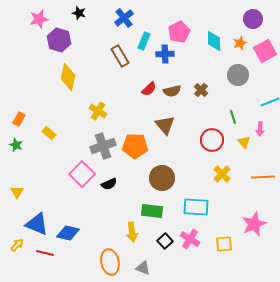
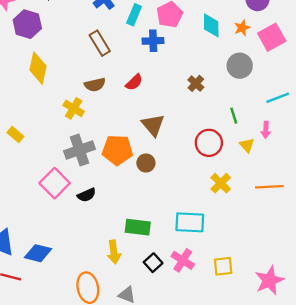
cyan rectangle: (144, 41) -> (134, 15), moved
brown semicircle: (172, 91) -> (95, 85), moved
brown circle: (162, 178) -> (146, 163), moved, size x0.6
pink star: (254, 224) -> (269, 280), moved

